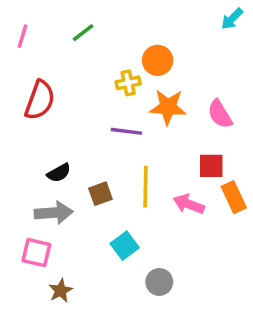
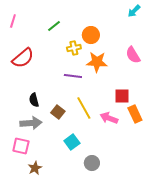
green line: (83, 33) -> (54, 26), moved
red semicircle: (40, 100) -> (23, 58), turned 30
pink semicircle: (220, 114) -> (133, 55), moved
black semicircle: (59, 173) -> (34, 100), turned 104
yellow line: (145, 187) -> (84, 108), turned -30
brown square: (100, 194) -> (58, 112), turned -32

